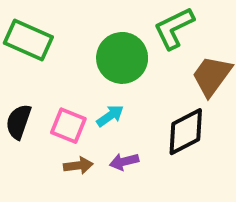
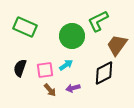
pink square: (68, 126) -> (45, 70), turned -30
brown arrow: (78, 166) -> (50, 90), turned 56

